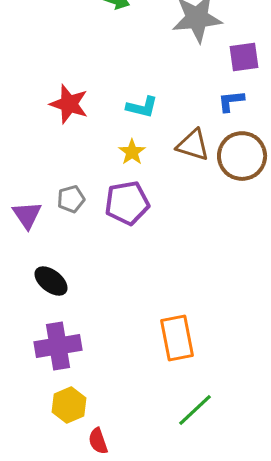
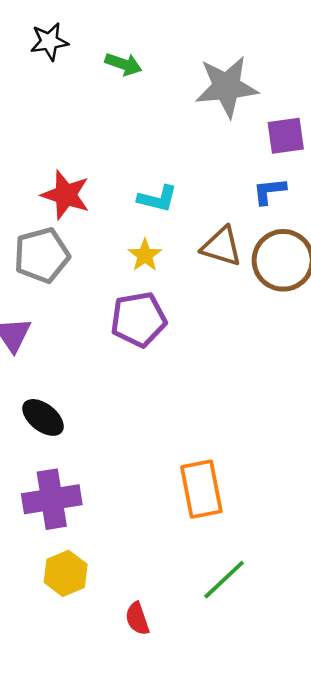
gray pentagon: (71, 199) -> (42, 255), moved, size x1.6
red semicircle: (98, 441) -> (137, 619), moved

